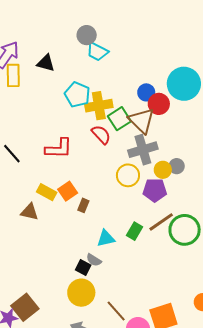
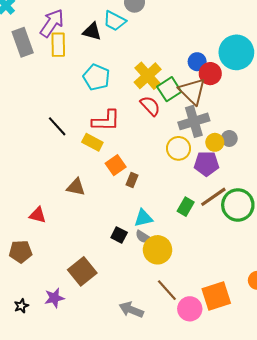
cyan trapezoid: (97, 52) -> (115, 21), moved
cyan pentagon: (77, 95) -> (96, 77), moved
yellow cross: (99, 106) -> (148, 76), turned -32
yellow rectangle: (47, 192) -> (92, 142), moved
cyan triangle: (106, 238) -> (143, 218), moved
black square: (83, 268) -> (119, 235), moved
yellow circle: (81, 293) -> (158, 250), moved
brown square: (25, 307) -> (82, 271), moved

